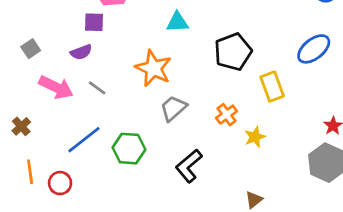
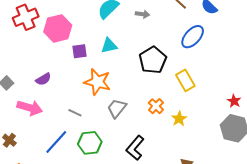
purple square: (94, 22) -> (80, 51), moved
blue ellipse: (314, 49) -> (193, 37), moved
gray line: (97, 88) -> (75, 113), moved

